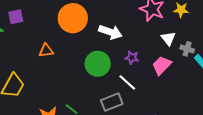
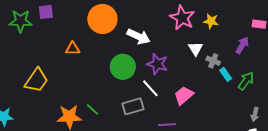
purple star: (132, 58) -> (157, 64), size x1.5
pink trapezoid: (162, 65) -> (184, 95), moved

